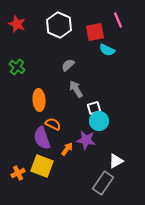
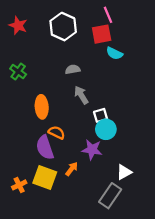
pink line: (118, 20) -> (108, 15), moved
gray semicircle: (68, 65) -> (73, 69), turned 32
orange arrow: (67, 149) -> (72, 169), moved

